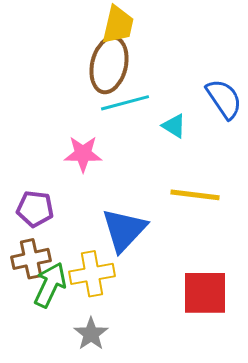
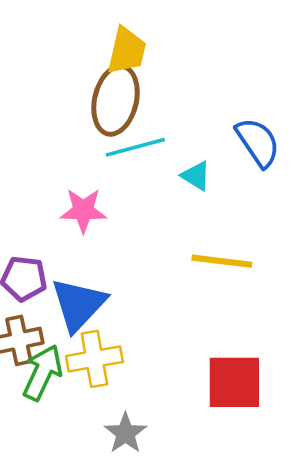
blue triangle: (124, 230) -> (78, 304), moved
gray star: (91, 334) -> (125, 433), moved

